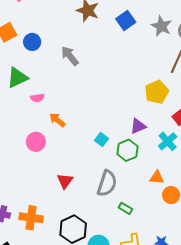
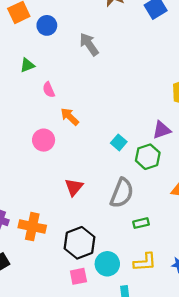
green triangle: (17, 78) -> (27, 65), size x0.6
pink semicircle: (37, 98) -> (49, 90), turned 72
green rectangle: (125, 208) -> (141, 223), turned -48

